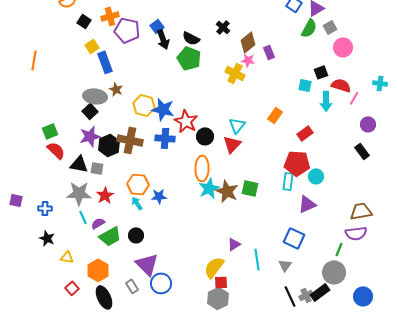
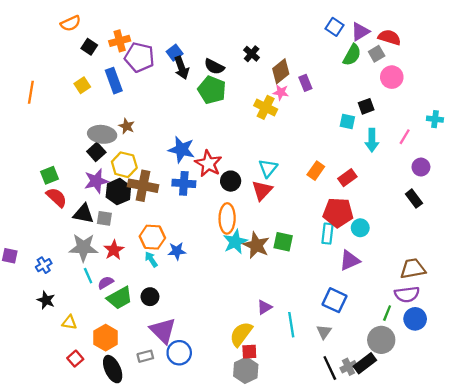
yellow square: (92, 46) -> (82, 85), moved
blue rectangle: (105, 62) -> (114, 81), moved
red semicircle: (341, 85) -> (389, 37), moved
yellow hexagon: (144, 105) -> (124, 165), moved
orange rectangle: (275, 115) -> (316, 171), moved
blue cross: (45, 208) -> (44, 265), turned -32
gray rectangle: (132, 286) -> (145, 356), turned -72
blue circle: (363, 296) -> (415, 319), moved

